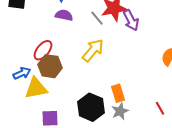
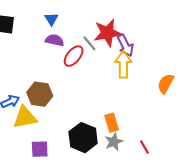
red ellipse: (43, 50) -> (74, 56), moved
yellow arrow: (93, 50) -> (123, 65), moved, turned -40
red line: (160, 108) -> (144, 147), moved

